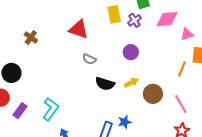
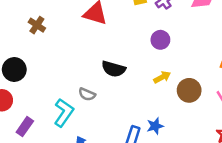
gray semicircle: (89, 59) -> (87, 94), moved
black semicircle: (105, 84) -> (114, 69), moved
purple rectangle: (20, 111) -> (25, 127), moved

